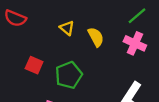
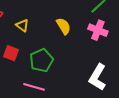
yellow triangle: (67, 28) -> (22, 25), moved

